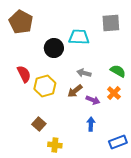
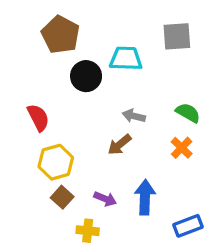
brown pentagon: (21, 22) -> (61, 35), moved
yellow hexagon: (45, 86) -> (56, 162), moved
purple arrow: (93, 100) -> (105, 199), moved
blue arrow: (91, 124) -> (145, 197), size x1.5

